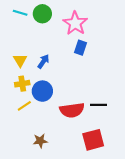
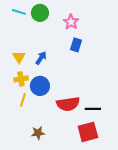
pink star: (75, 23) -> (71, 22), size x0.7
black line: (98, 105) -> (93, 109), moved
yellow line: (24, 106) -> (23, 100), turned -40

